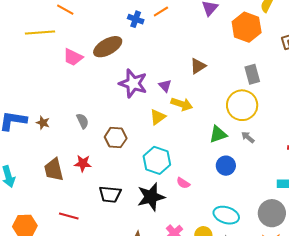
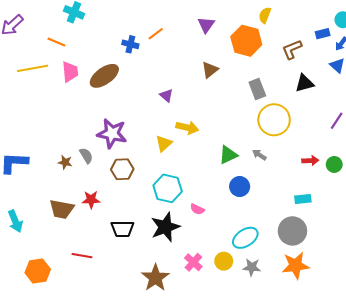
pink trapezoid: (73, 57) -> (70, 72), moved, turned -115
brown triangle: (198, 66) -> (210, 70), moved
purple star: (133, 83) -> (112, 133), moved
purple triangle: (165, 86) -> (166, 96), moved
yellow circle: (242, 105) -> (274, 120), moved
brown star: (43, 123) -> (65, 162), moved
brown trapezoid: (54, 170) -> (62, 209), turned -60
cyan ellipse: (226, 215) -> (245, 238), turned -45

